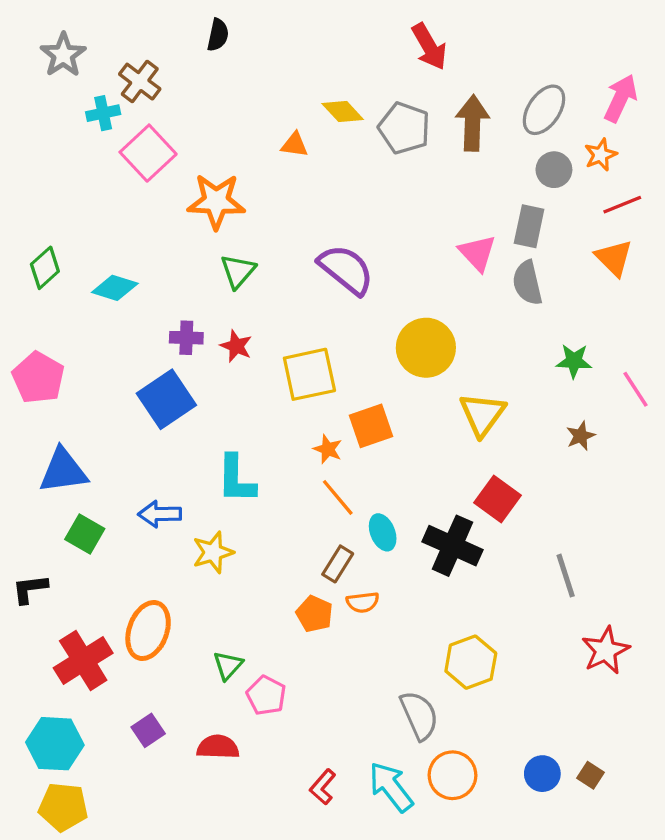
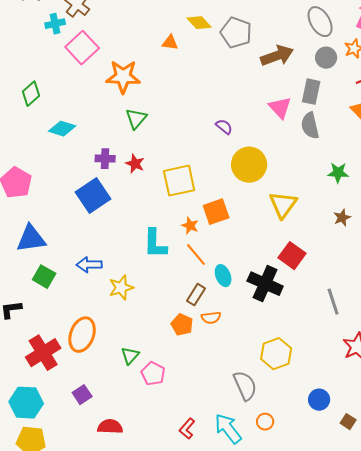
gray ellipse: (544, 110) -> (320, 22), turned -64
brown arrow: (472, 123) -> (277, 56), moved, turned 68
green diamond: (45, 268) -> (31, 94), moved
purple semicircle: (346, 270) -> (224, 127), moved, size x0.5
cyan L-shape: (236, 479) -> (155, 244), moved
red semicircle: (218, 747) -> (110, 427), moved
blue circle: (542, 774) -> (319, 400), moved
orange circle: (452, 775) -> (265, 422), size x0.6

